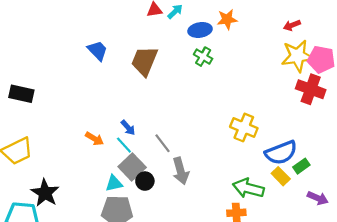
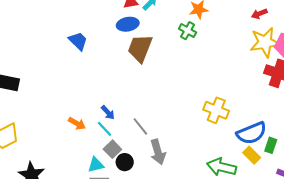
blue ellipse: (200, 30) -> (128, 24), moved
green cross: (203, 57) -> (188, 31), moved
brown trapezoid: (144, 61) -> (140, 48), moved
green rectangle: (301, 166) -> (271, 145), turned -35
gray square: (132, 167) -> (112, 149), size x0.7

